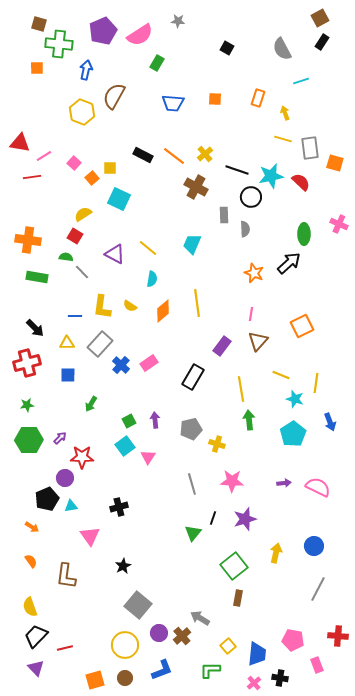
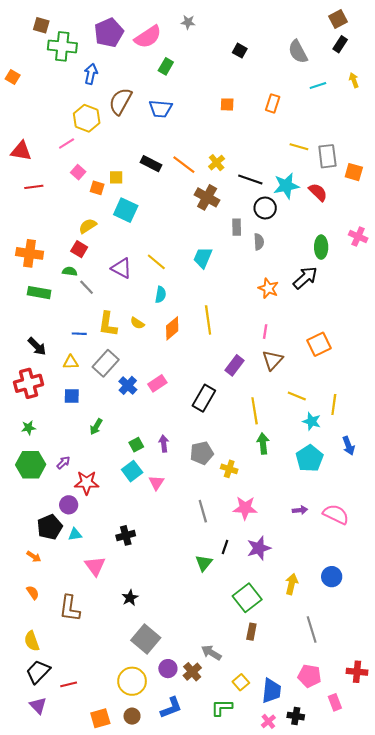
orange square: (37, 68) -> (13, 77), moved, turned 32
blue trapezoid: (173, 103) -> (161, 109), moved
yellow arrow: (285, 113) -> (354, 80), moved
pink line: (44, 156) -> (67, 144), moved
orange square: (92, 178) -> (97, 188), turned -32
gray line: (318, 589) -> (312, 629), moved, turned -45

